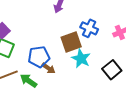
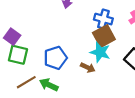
brown square: (71, 42) -> (104, 36), moved
brown arrow: (48, 68) -> (88, 68), moved

